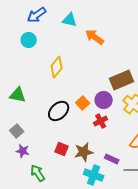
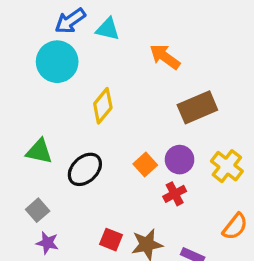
cyan triangle: (70, 20) -> (108, 29), moved
cyan circle: (29, 40) -> (57, 62), size x1.6
brown rectangle: (122, 80) -> (197, 107), moved
black ellipse: (59, 111) -> (85, 169), moved

